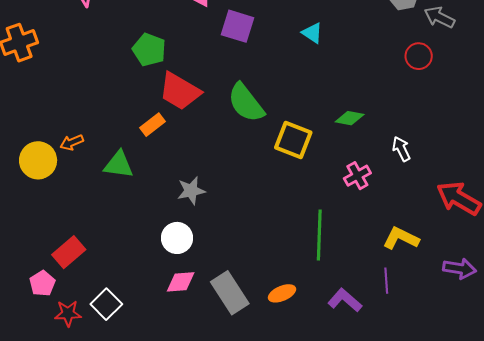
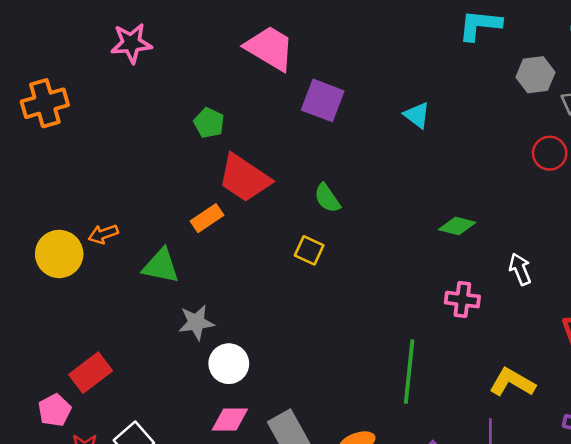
green pentagon: (149, 50) -> (209, 123), size x0.7
green semicircle: (246, 103) -> (327, 198), size x0.6
yellow square: (293, 140) -> (309, 250), moved, size x0.6
pink cross: (357, 176) -> (462, 300), turned 32
gray star: (191, 191) -> (196, 322), moved

